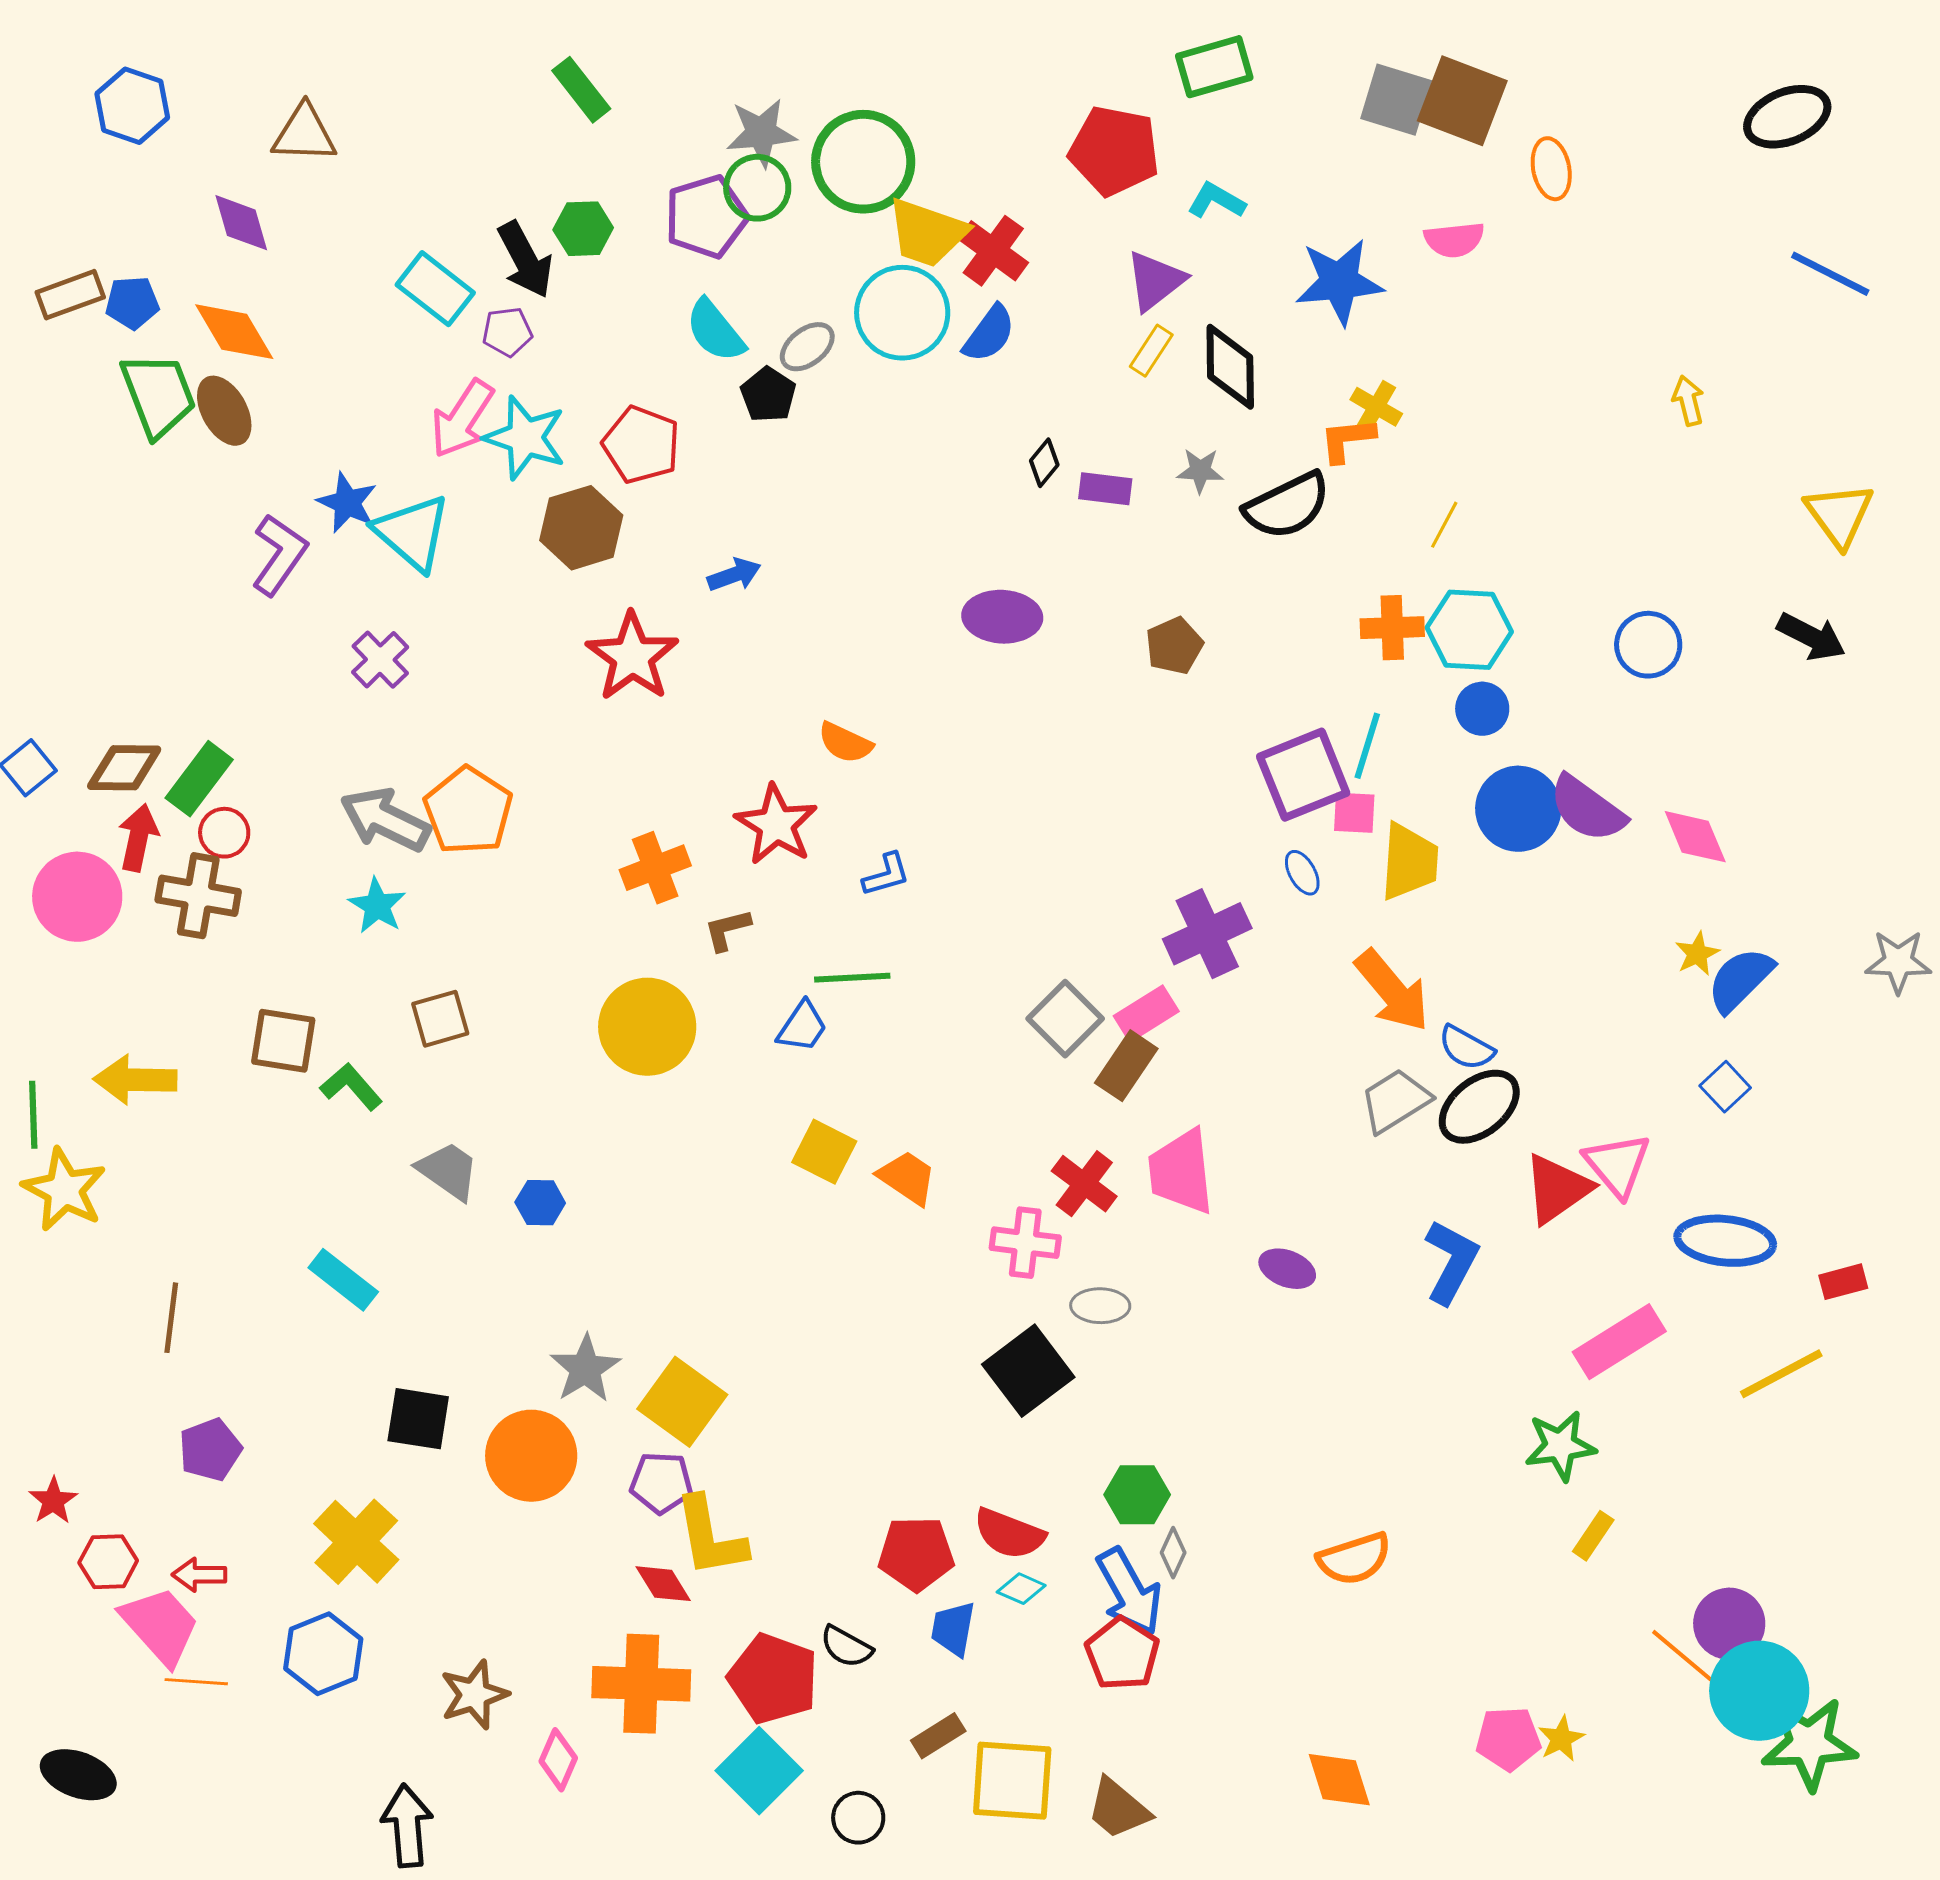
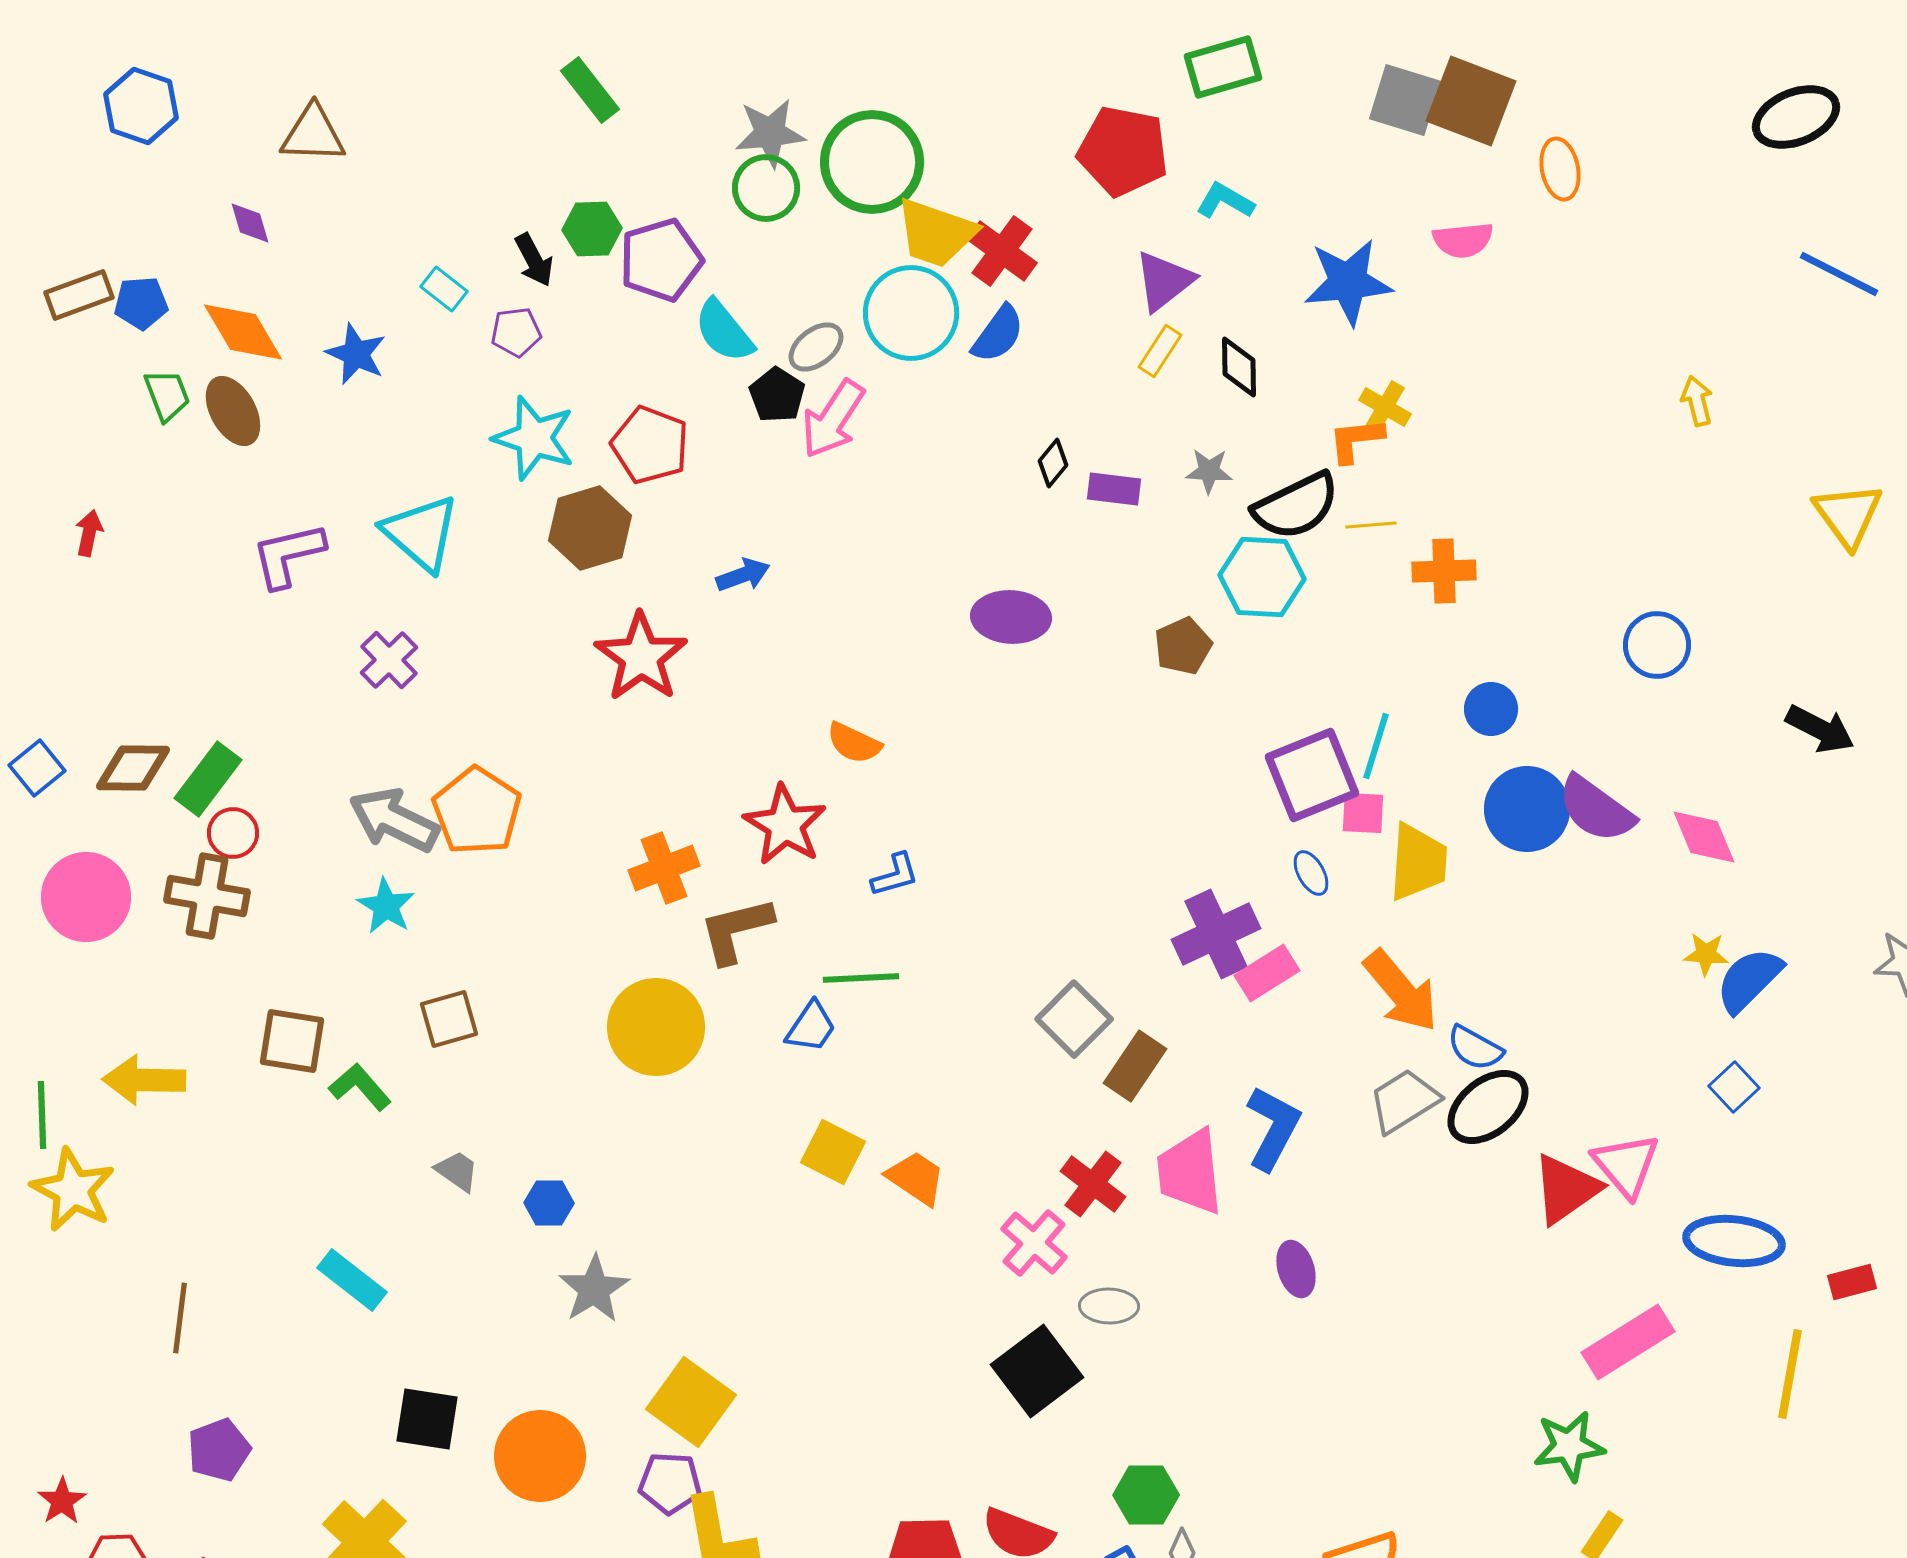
purple pentagon: (706, 217) -> (661, 260), moved
purple diamond: (241, 223) -> (250, 223), size x0.7
black arrow: (525, 260) -> (534, 260), size x0.7
cyan rectangle: (435, 289) -> (444, 289), size x0.6
black diamond: (1230, 367) -> (1239, 367), size x0.7
green trapezoid: (158, 395) -> (167, 395), size x0.6
pink arrow: (462, 419) -> (833, 419), moved
blue star: (347, 503) -> (356, 354), moved
yellow line: (1444, 525) -> (1371, 525), moved, turned 57
purple L-shape: (279, 555) -> (288, 555), turned -138
orange cross: (1392, 628) -> (1444, 571), moved
cyan hexagon: (1469, 630) -> (1262, 577), moved
black arrow: (1811, 637) -> (1820, 729), moved
red arrow: (138, 838) -> (89, 533), moved, size x0.7
brown L-shape: (727, 930) -> (736, 930), size x1.6
yellow star: (1697, 954) -> (1706, 954), turned 30
pink rectangle: (1146, 1014) -> (1267, 973), moved
gray trapezoid: (448, 1171) -> (457, 1171), size x0.7
pink cross: (1025, 1243) -> (1034, 1243), turned 34
blue L-shape: (1451, 1262) -> (1273, 1128), moved
purple ellipse: (1287, 1269) -> (1296, 1269), turned 52
gray star: (585, 1369) -> (594, 1289), moved
yellow line: (1781, 1374) -> (1790, 1374), turned -52

